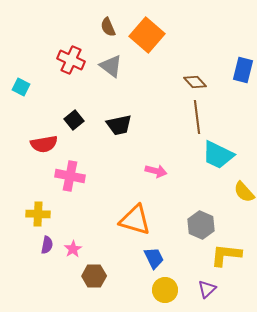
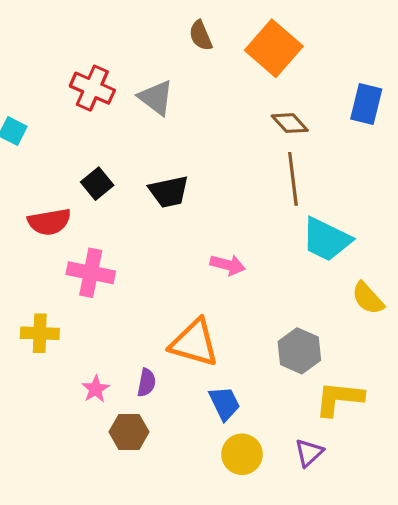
brown semicircle: (108, 27) -> (201, 36), moved
orange square: (147, 35) -> (274, 48), moved
purple semicircle: (47, 245) -> (146, 383), moved

